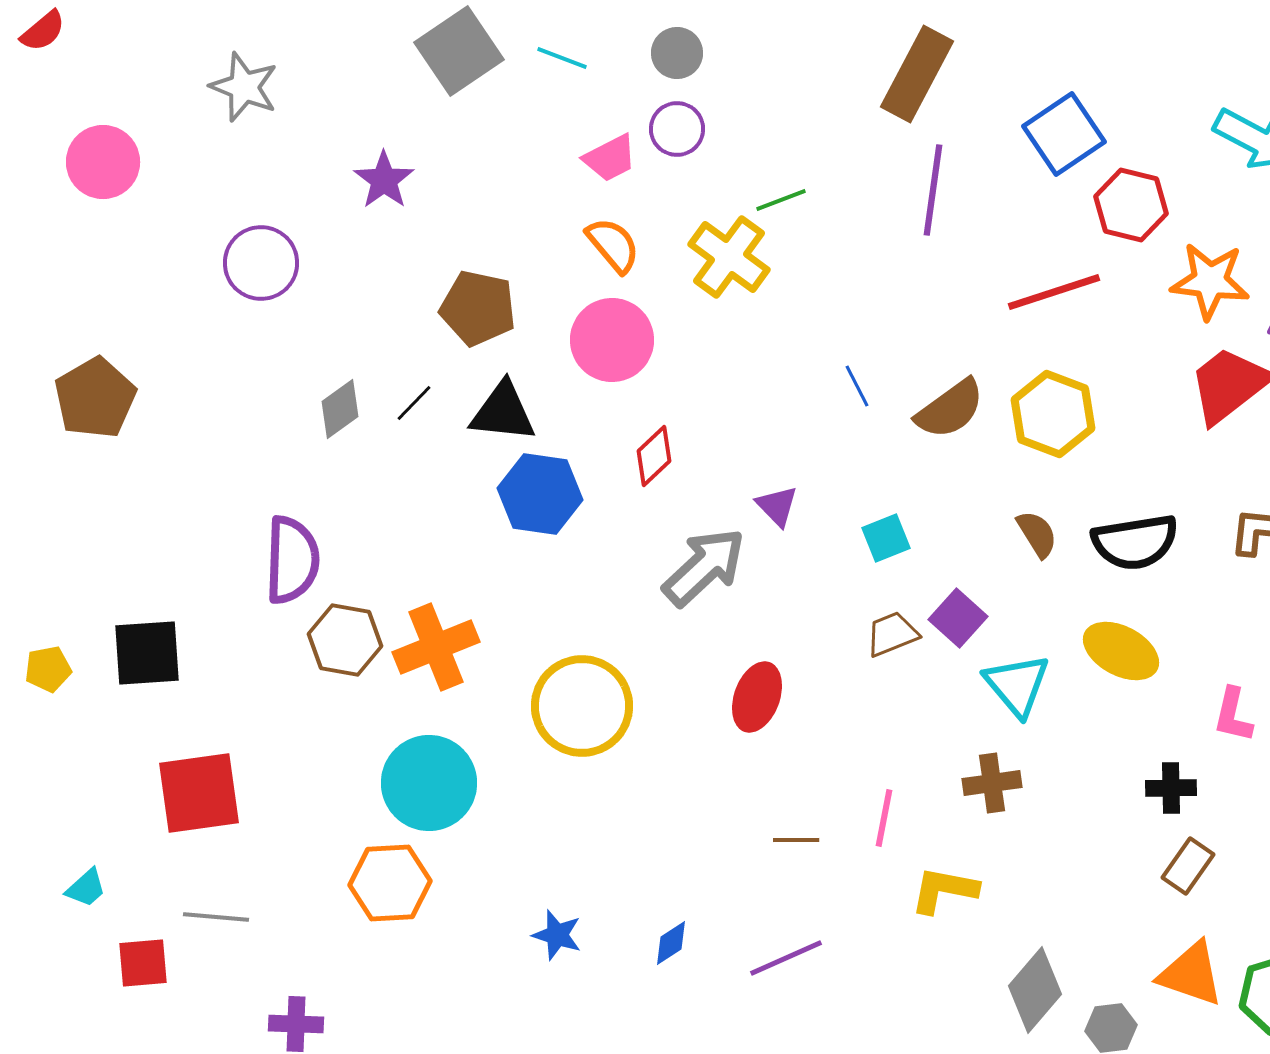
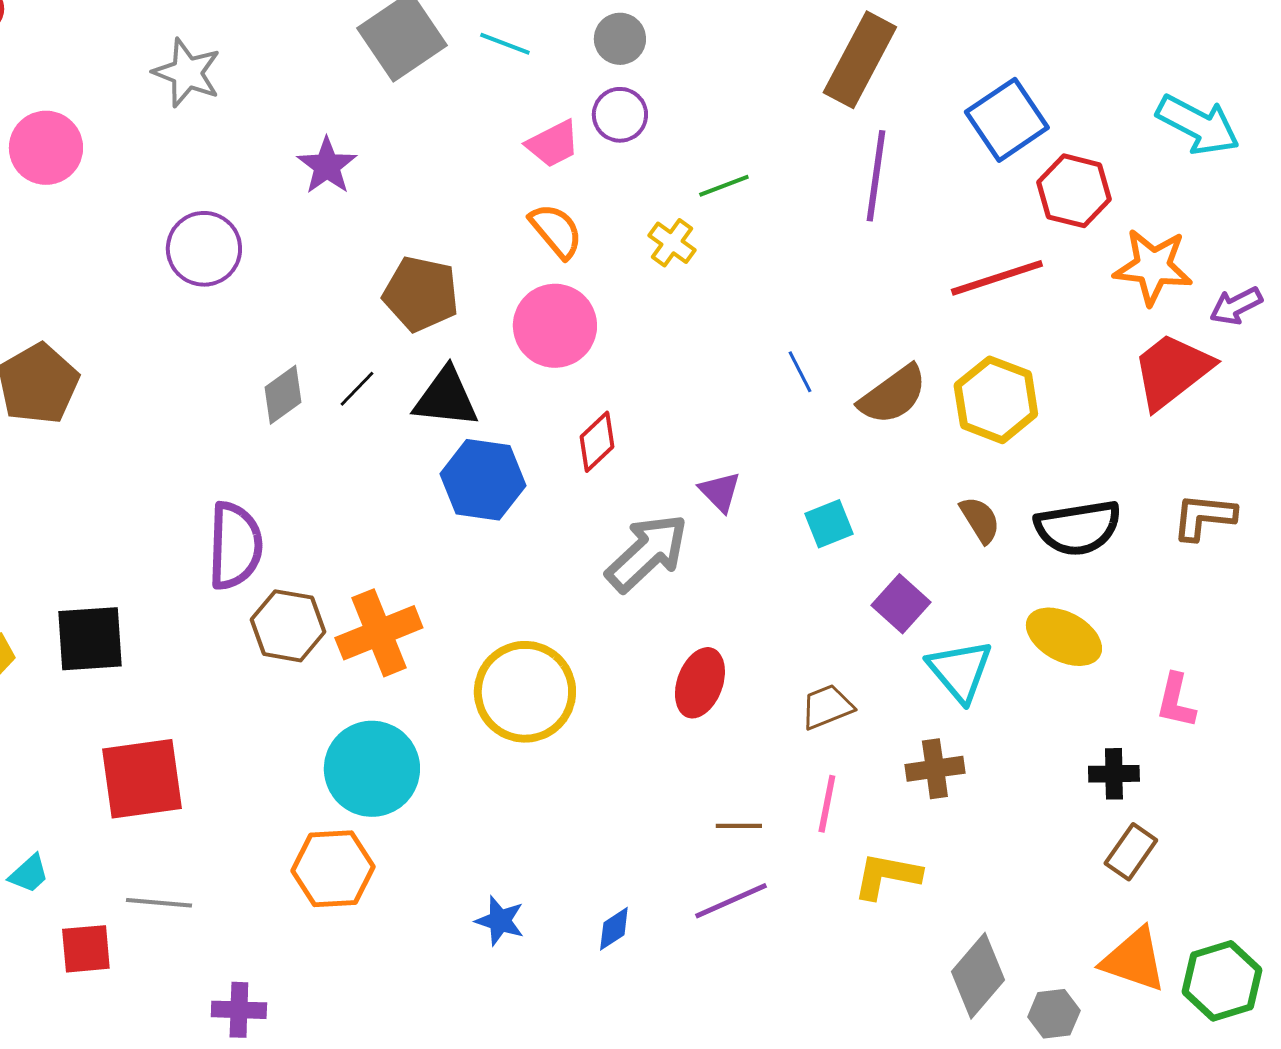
yellow cross: (729, 257) -> (672, 243), size x0.6
brown trapezoid: (892, 634) -> (827, 707), moved
purple line: (786, 958) -> (731, 901), moved

